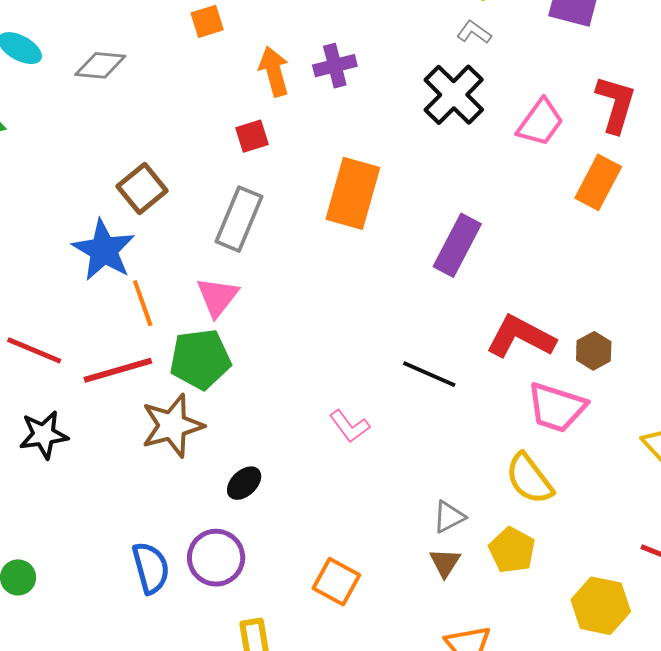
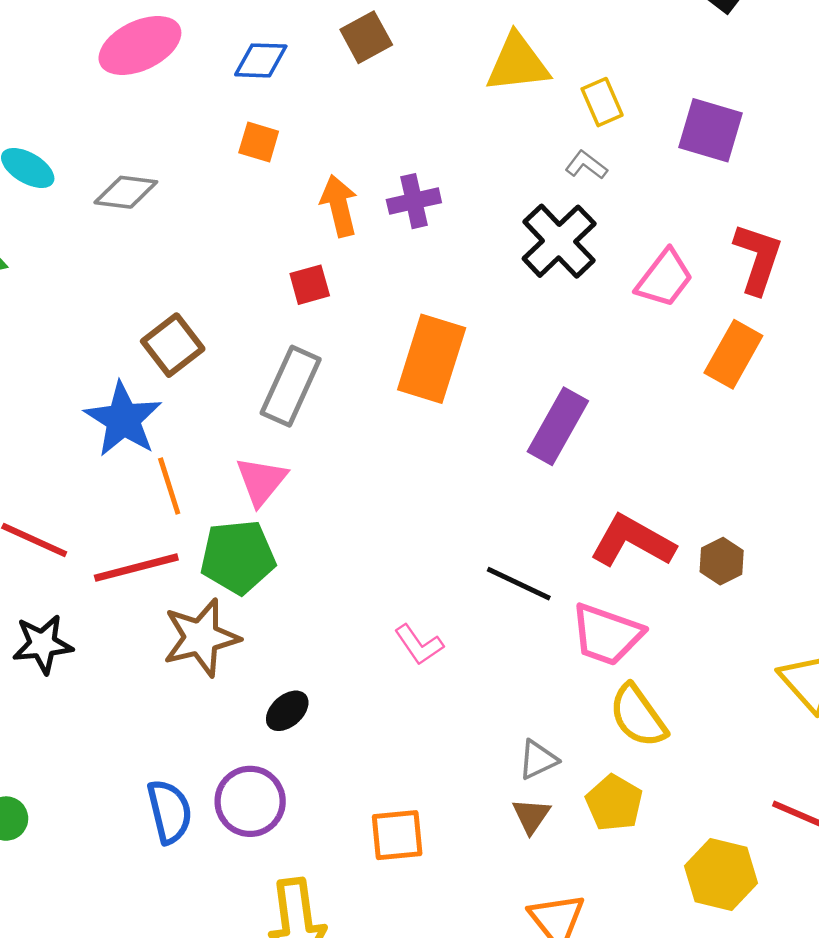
orange square: (207, 21) -> (259, 142), turned 32
pink trapezoid: (557, 407) -> (607, 635), moved
orange square: (336, 582) -> (397, 835), turned -36

